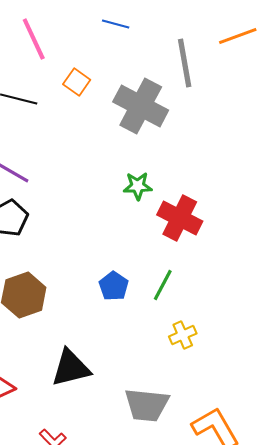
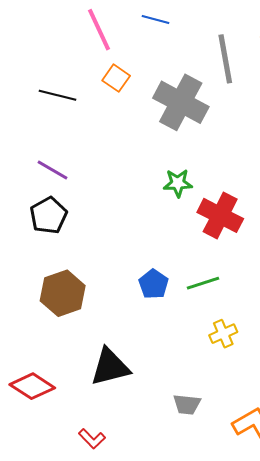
pink line: (34, 39) -> (99, 30), moved
green line: (163, 285) -> (203, 283), turned 44
gray trapezoid: (147, 405) -> (187, 404), size x0.6

